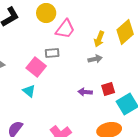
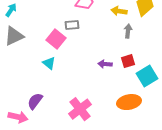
yellow arrow: (99, 39) -> (119, 11), turned 77
gray arrow: (95, 59) -> (128, 31), moved, turned -72

